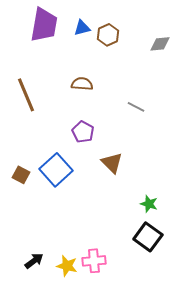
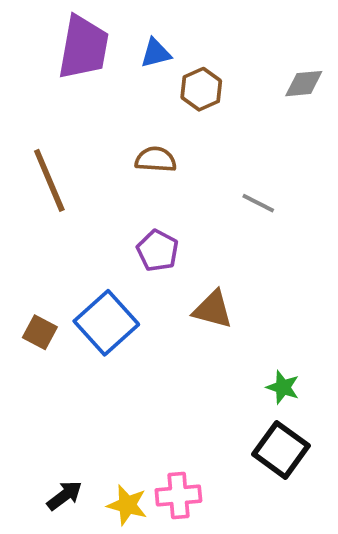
brown hexagon: (108, 35) -> (201, 89), moved
brown triangle: (112, 163) -> (213, 309), turned -30

